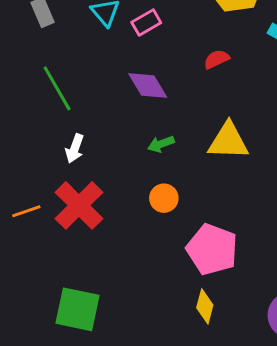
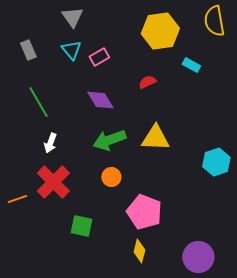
green arrow: (161, 144) -> (109, 140), size x1.8
orange line: (26, 211) -> (17, 199), moved
green square: (78, 309) -> (81, 226), moved, size x0.7

